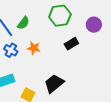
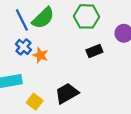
green semicircle: (23, 23) -> (43, 18), size x1.5
orange star: (34, 48) -> (40, 55), moved

